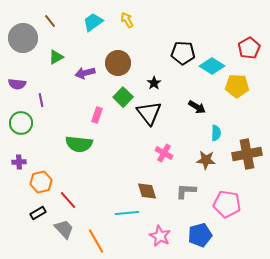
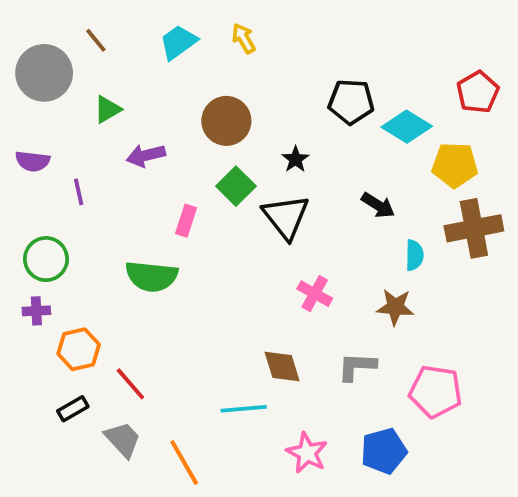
purple arrow: (85, 73) -> (146, 155), moved
green circle: (21, 123) -> (46, 259), moved
brown cross: (247, 154) -> (474, 228), moved

